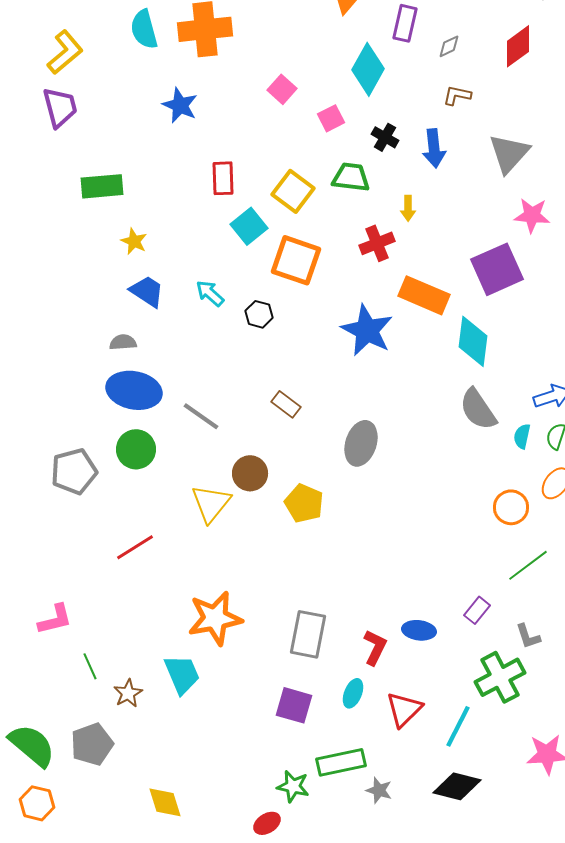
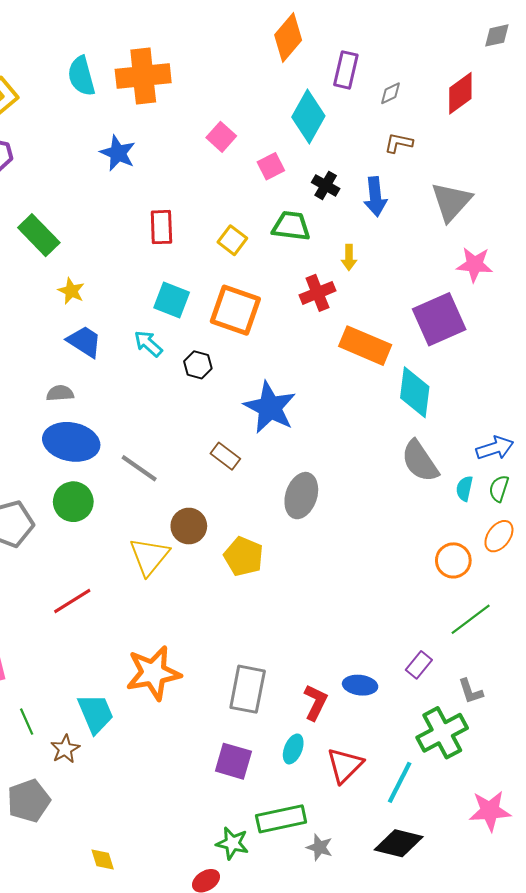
green rectangle: (102, 186) -> (39, 235), turned 51
yellow square: (293, 191) -> (232, 240), size x0.7
cyan square: (249, 226) -> (172, 300), moved, turned -30
blue star: (367, 330) -> (270, 407), moved
cyan trapezoid: (182, 674) -> (96, 714), moved
yellow diamond: (165, 802) -> (103, 859), size x0.7

